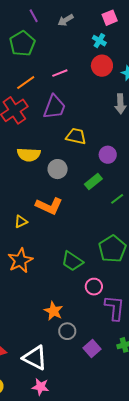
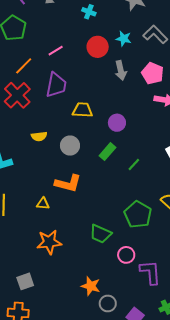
red circle: (102, 66) -> (98, 47), moved
yellow semicircle: (29, 155) -> (39, 136), size x0.7
yellow triangle: (21, 222) -> (43, 204), turned 40
orange star: (20, 261) -> (49, 242), turned 30

